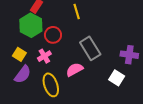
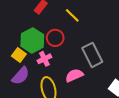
yellow line: (77, 12) -> (72, 15), moved, turned -35
green hexagon: (31, 25) -> (32, 40), moved

